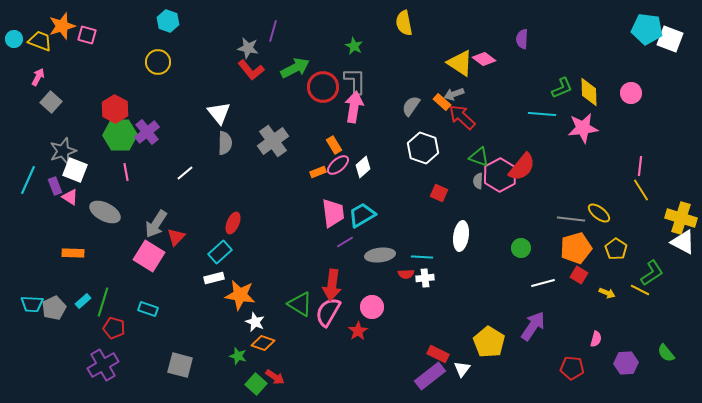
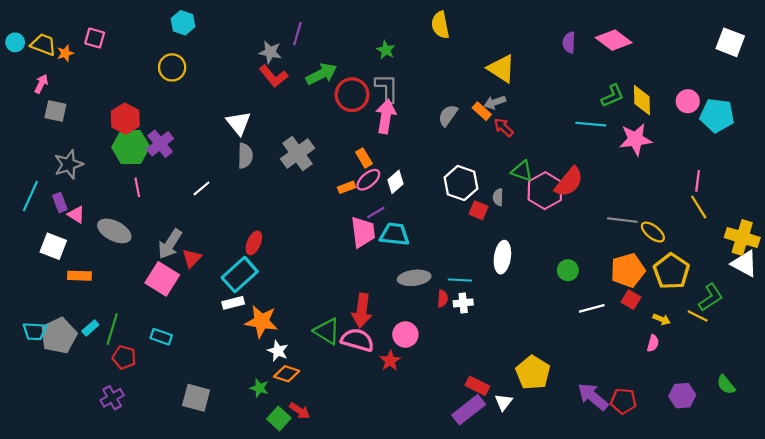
orange star: (62, 26) -> (65, 53), moved, size x0.6
cyan pentagon: (647, 29) -> (717, 115), moved
pink diamond: (484, 59) -> (614, 40), moved, size x1.4
gray square: (51, 102) -> (55, 111), turned -30
red arrow: (462, 117) -> (504, 127), size x0.7
white hexagon: (423, 148) -> (461, 183), moved
white square: (75, 170) -> (53, 246), moved
gray semicircle: (478, 181) -> (498, 197), moved
cyan trapezoid: (362, 215) -> (394, 234), turned 36
gray line: (571, 219) -> (622, 220), moved
purple line: (345, 242) -> (376, 212), moved
yellow pentagon: (616, 249) -> (671, 271), size x1.5
cyan rectangle: (220, 252) -> (240, 275), size x1.4
red semicircle: (406, 274) -> (442, 299), turned -84
gray pentagon: (54, 308) -> (59, 336), size x1.4
pink semicircle: (328, 312) -> (357, 340), turned 76
purple arrow: (533, 326) -> (593, 397), moved, turned -84
pink semicircle: (596, 339) -> (653, 343), moved
purple cross: (103, 365) -> (112, 398), size x0.7

